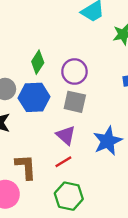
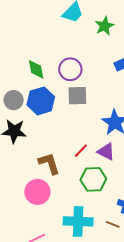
green diamond: (38, 62) -> (36, 69), turned -30
purple triangle: (66, 135) -> (106, 152), moved

